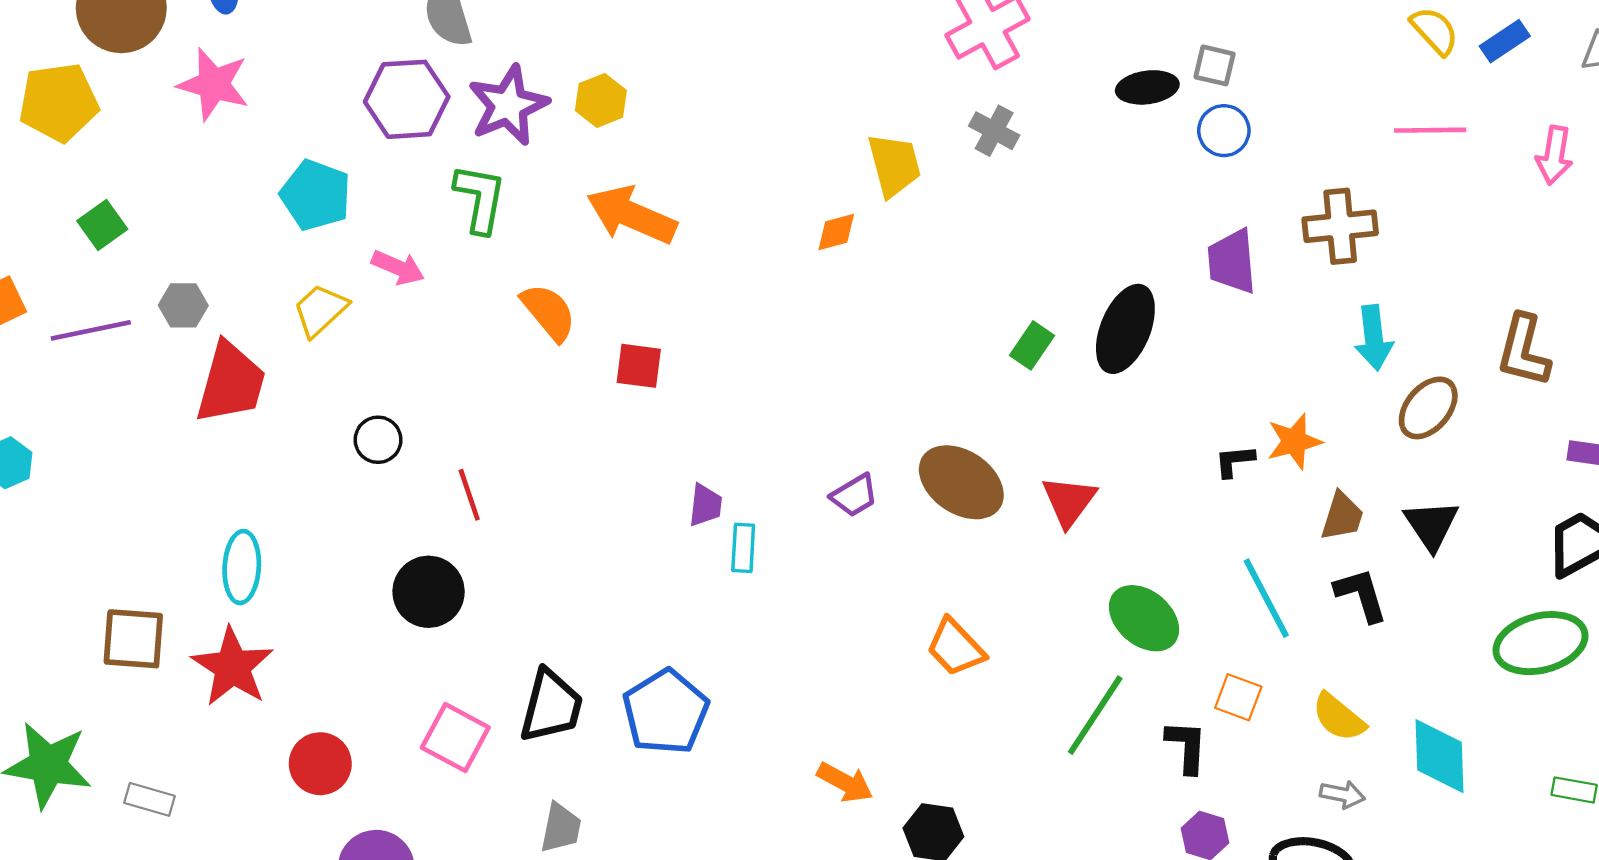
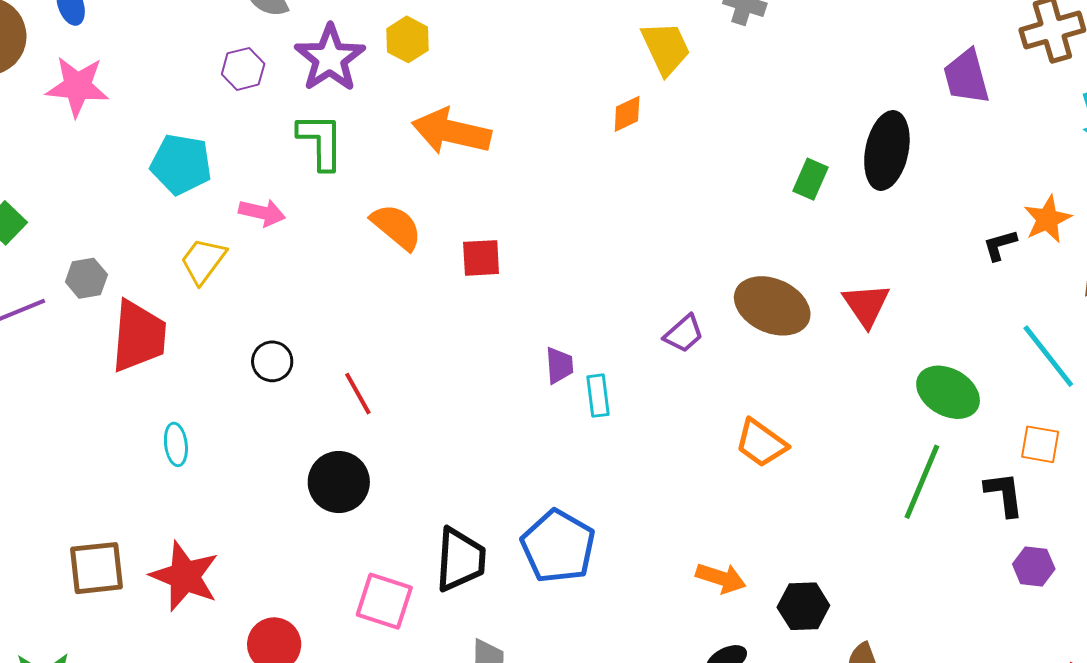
purple hexagon: (407, 99) -> (243, 69), size x0.6
cyan ellipse: (242, 567) -> (176, 444), moved, size x0.7
orange trapezoid: (955, 647) -> (761, 443), moved

